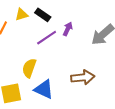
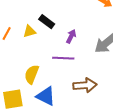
yellow triangle: (22, 15) -> (29, 31), moved
purple line: (47, 38) -> (63, 58), moved, turned 35

